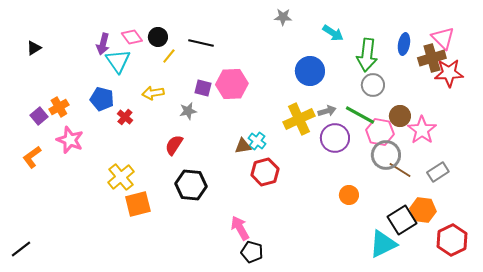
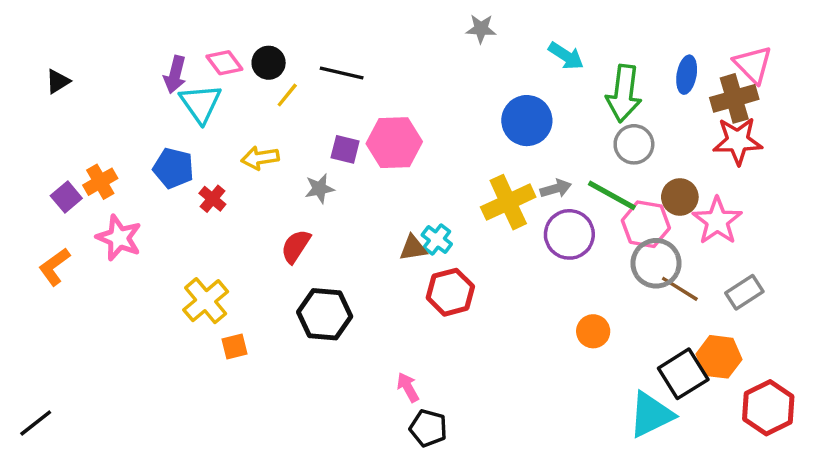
red star: (449, 73) -> (738, 141), moved
orange square: (138, 204) -> (235, 347), size x0.6
pink arrow: (240, 228) -> (408, 387), size x0.7

